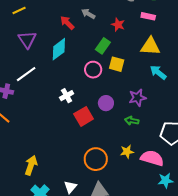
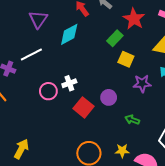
red star: (118, 25) -> (134, 19), size x1.5
pink circle: (93, 70) -> (48, 91), moved
purple star: (138, 98) -> (142, 83), moved
red square: (84, 116) -> (83, 107), turned -30

